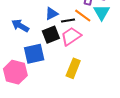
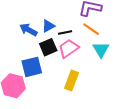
cyan triangle: (102, 12) -> (101, 49), moved
orange line: (83, 16) -> (91, 29), moved
blue arrow: (20, 26) -> (28, 30), moved

